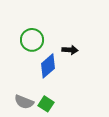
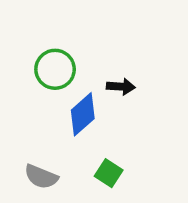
green square: (46, 104) -> (109, 173), moved

